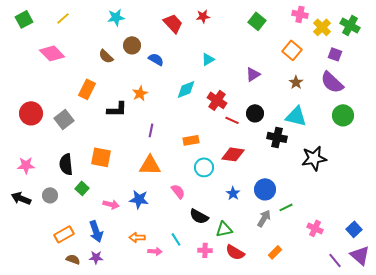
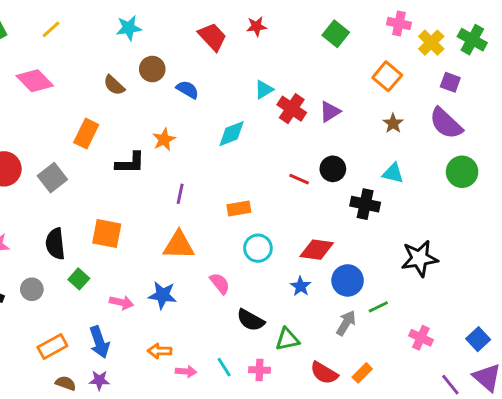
red cross: (217, 100) -> (292, 109), moved
cyan triangle: (296, 116) -> (393, 173), size x0.7
red diamond: (233, 154) -> (317, 250), moved
black star: (314, 158) -> (419, 258), moved
cyan line: (176, 239) -> (224, 367), moved
red semicircle: (235, 252) -> (324, 373), moved

